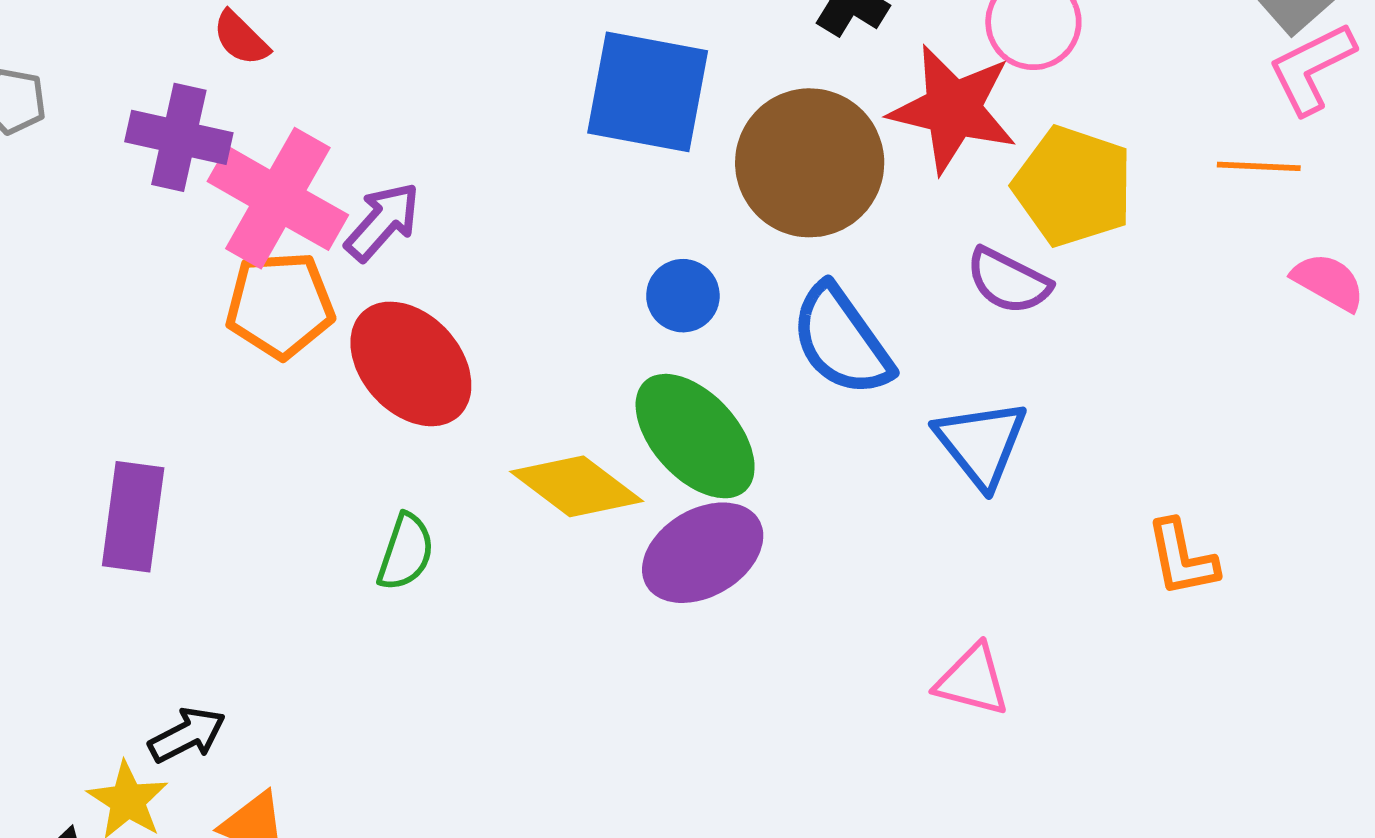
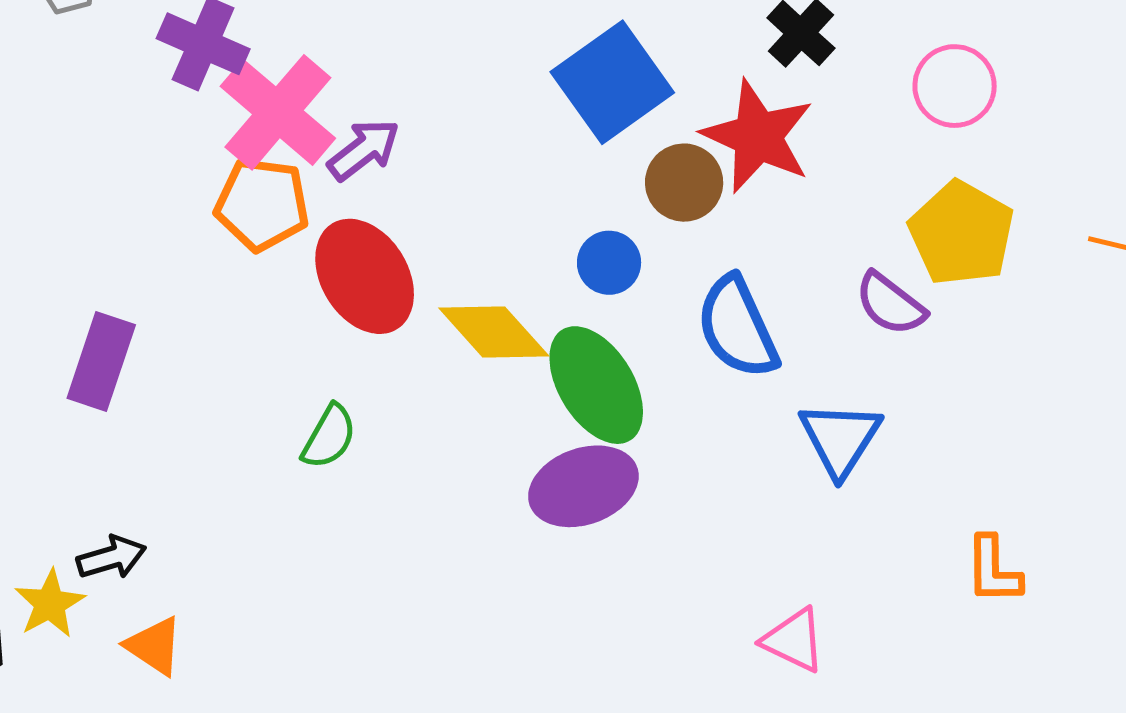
blue square: (648, 92) -> (612, 82), turned 33
red star: (953, 109) -> (758, 136), moved
brown circle: (810, 163) -> (684, 183), moved, size x0.6
yellow diamond: (577, 486) -> (494, 332), moved

